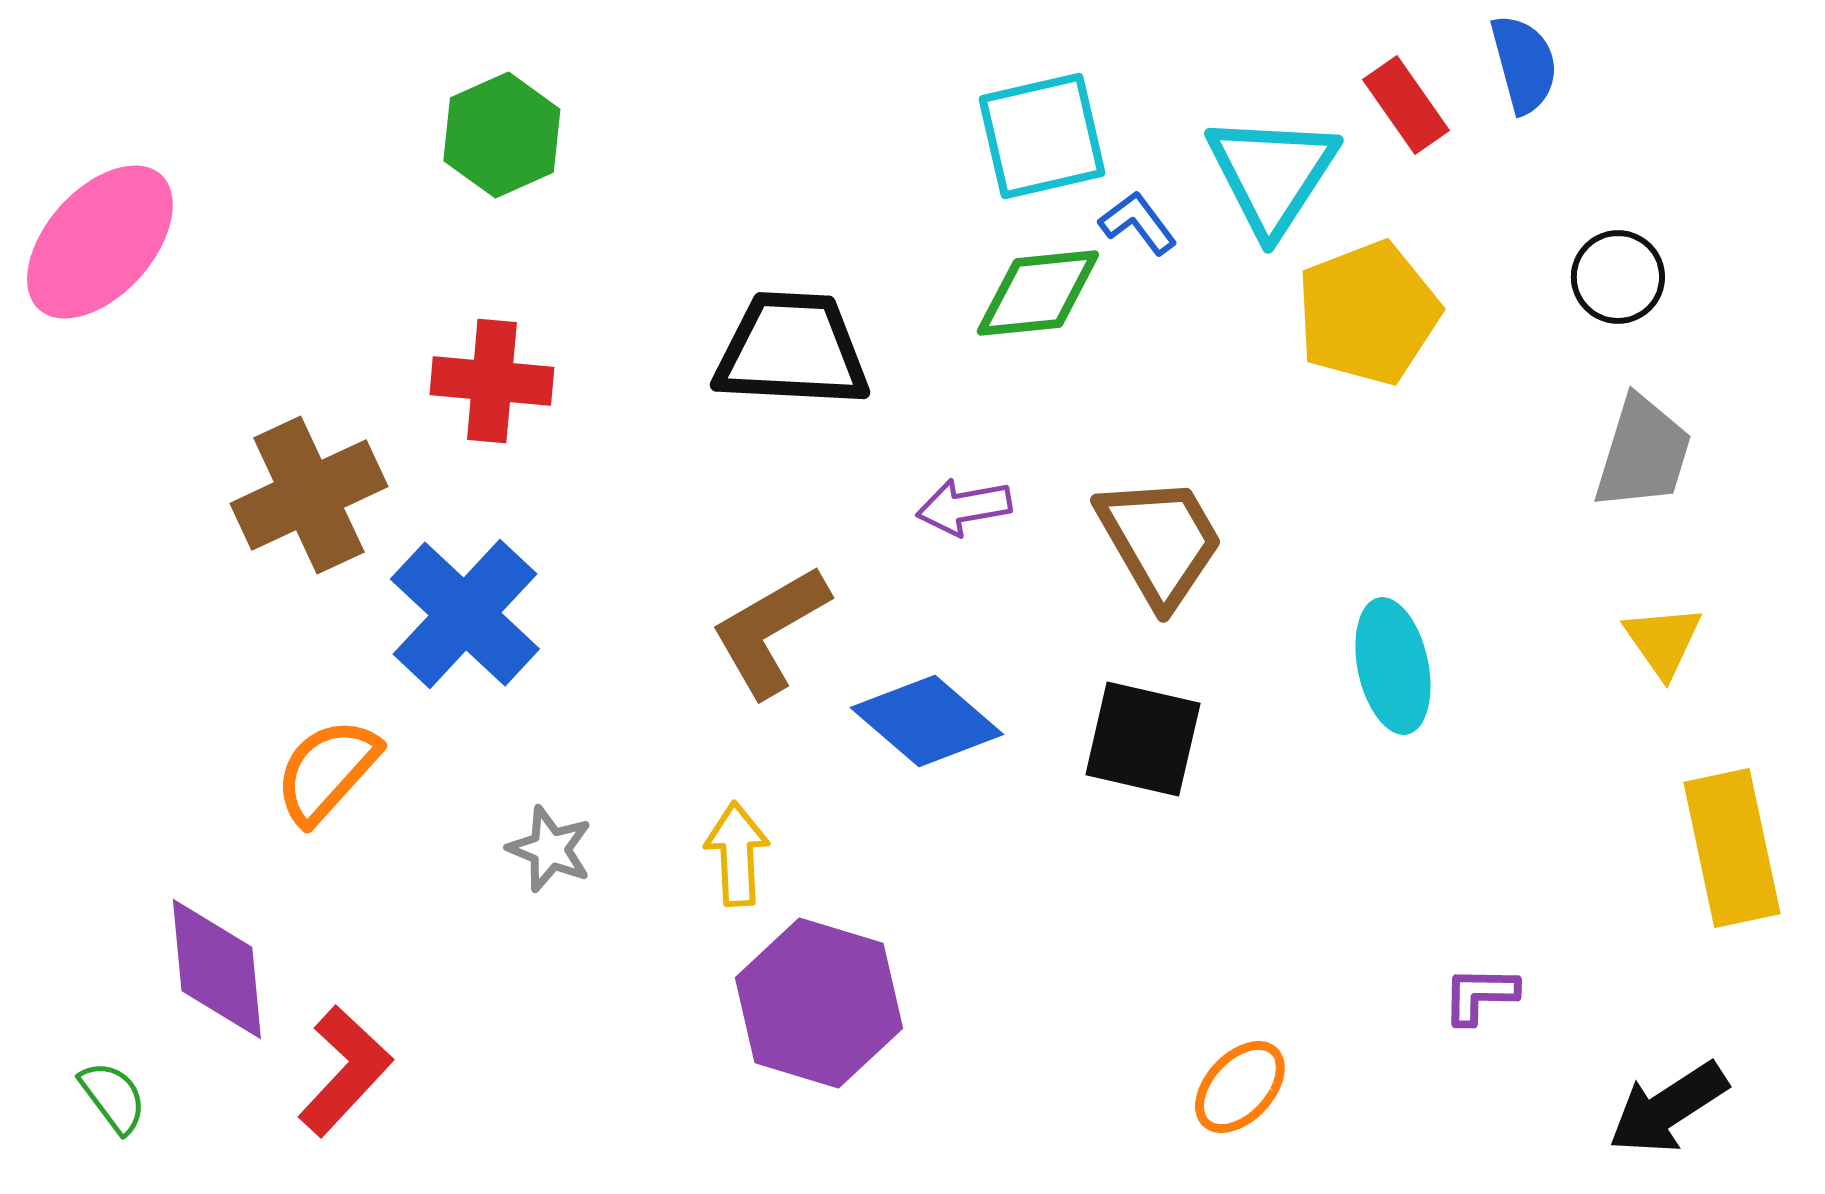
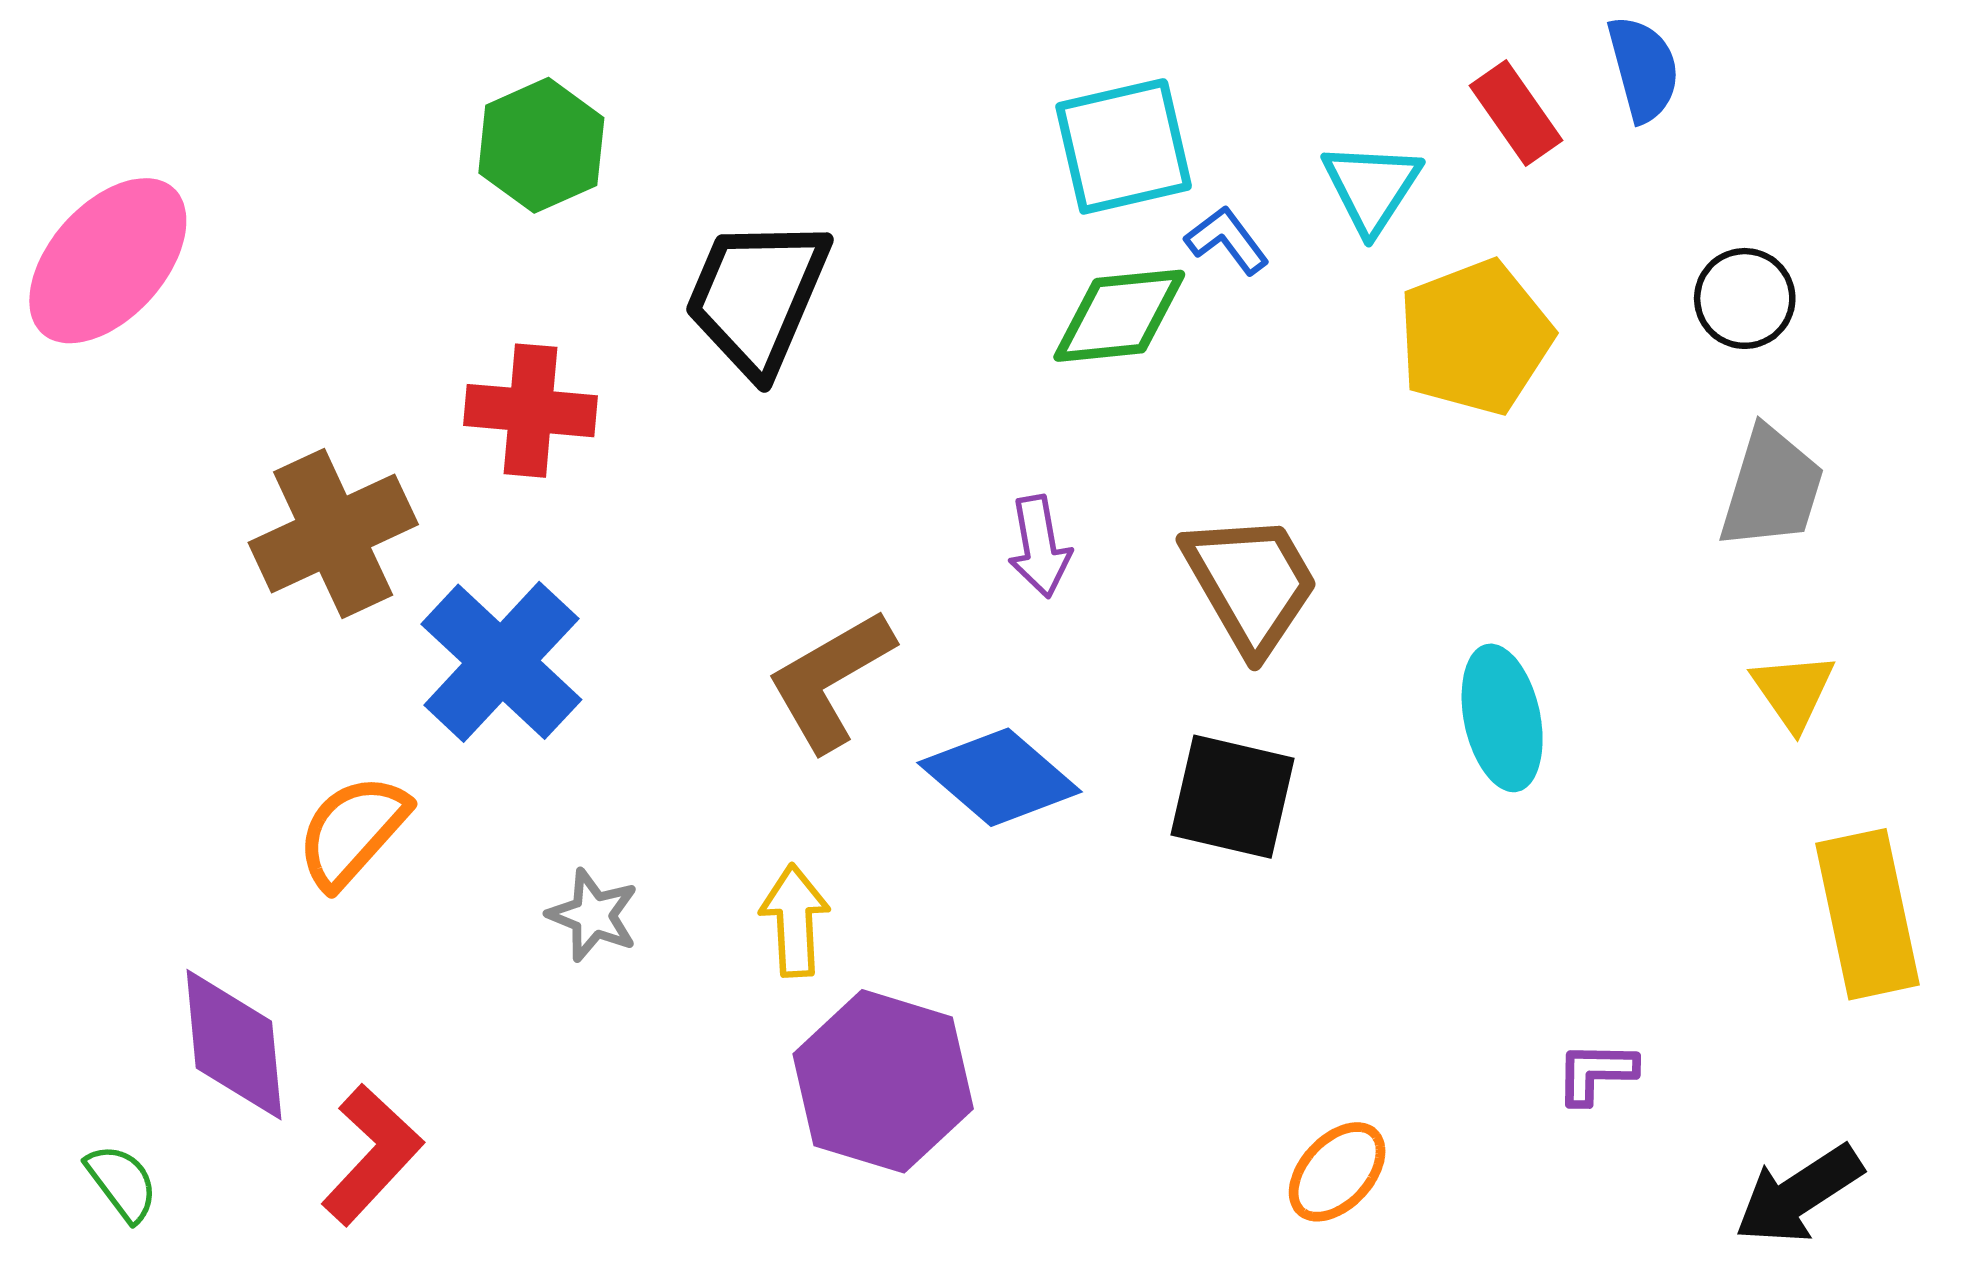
cyan triangle: (1272, 174) -> (1372, 187), size x0.7
black trapezoid: (792, 350) -> (757, 296), moved, turned -70
purple arrow: (964, 507) -> (1039, 546), turned -90

